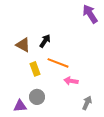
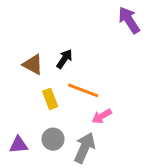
pink arrow: (71, 81) -> (102, 116), turned -40
gray arrow: (87, 103) -> (85, 148), moved, size x1.5
purple triangle: (20, 106) -> (19, 145), moved

